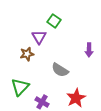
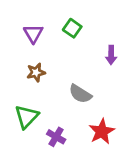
purple triangle: (39, 37) -> (33, 34), moved
purple arrow: (89, 50) -> (111, 55), moved

